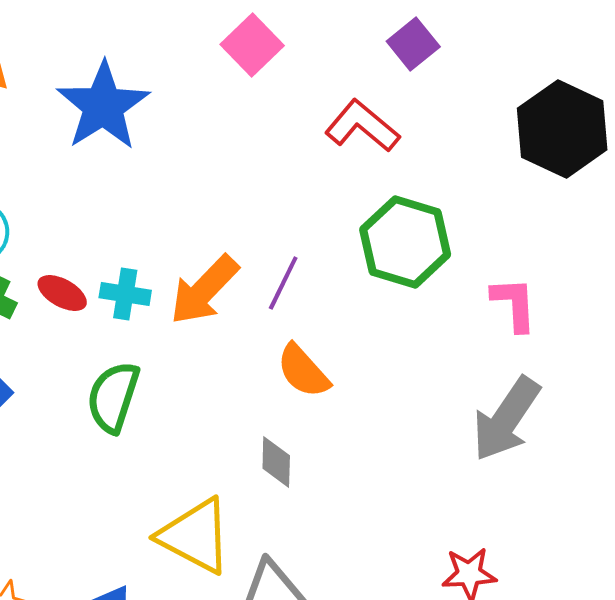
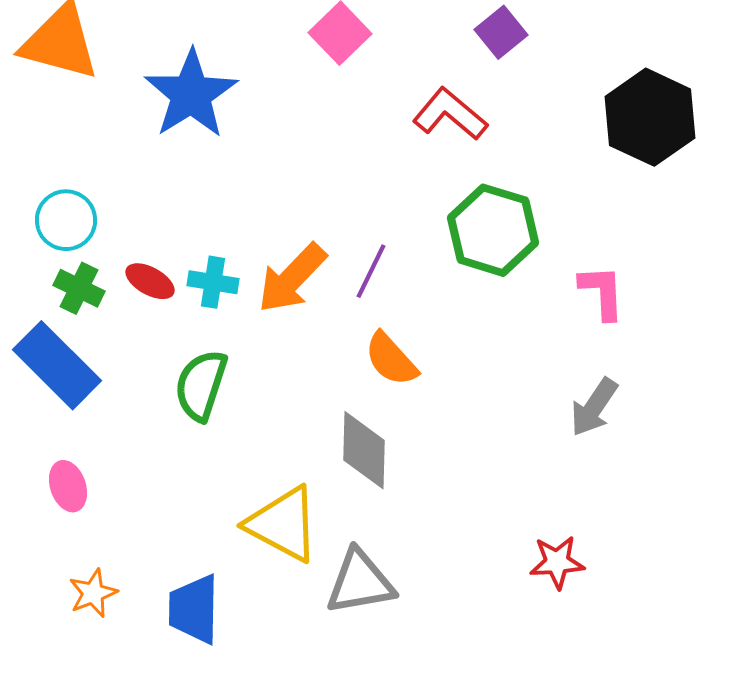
gray arrow: (506, 419) -> (594, 407), size x0.7
gray diamond: (276, 462) -> (364, 450), size x1.5

